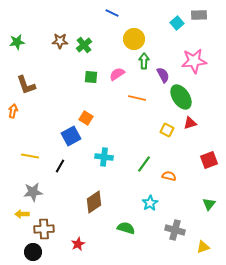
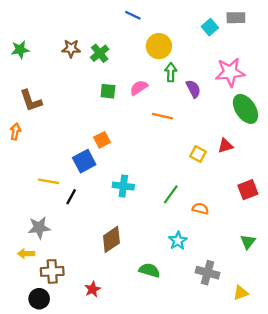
green ellipse: (181, 97) -> (245, 109), moved
orange square: (86, 118) -> (102, 140), turned 32
yellow line: (30, 156) -> (49, 181), moved

